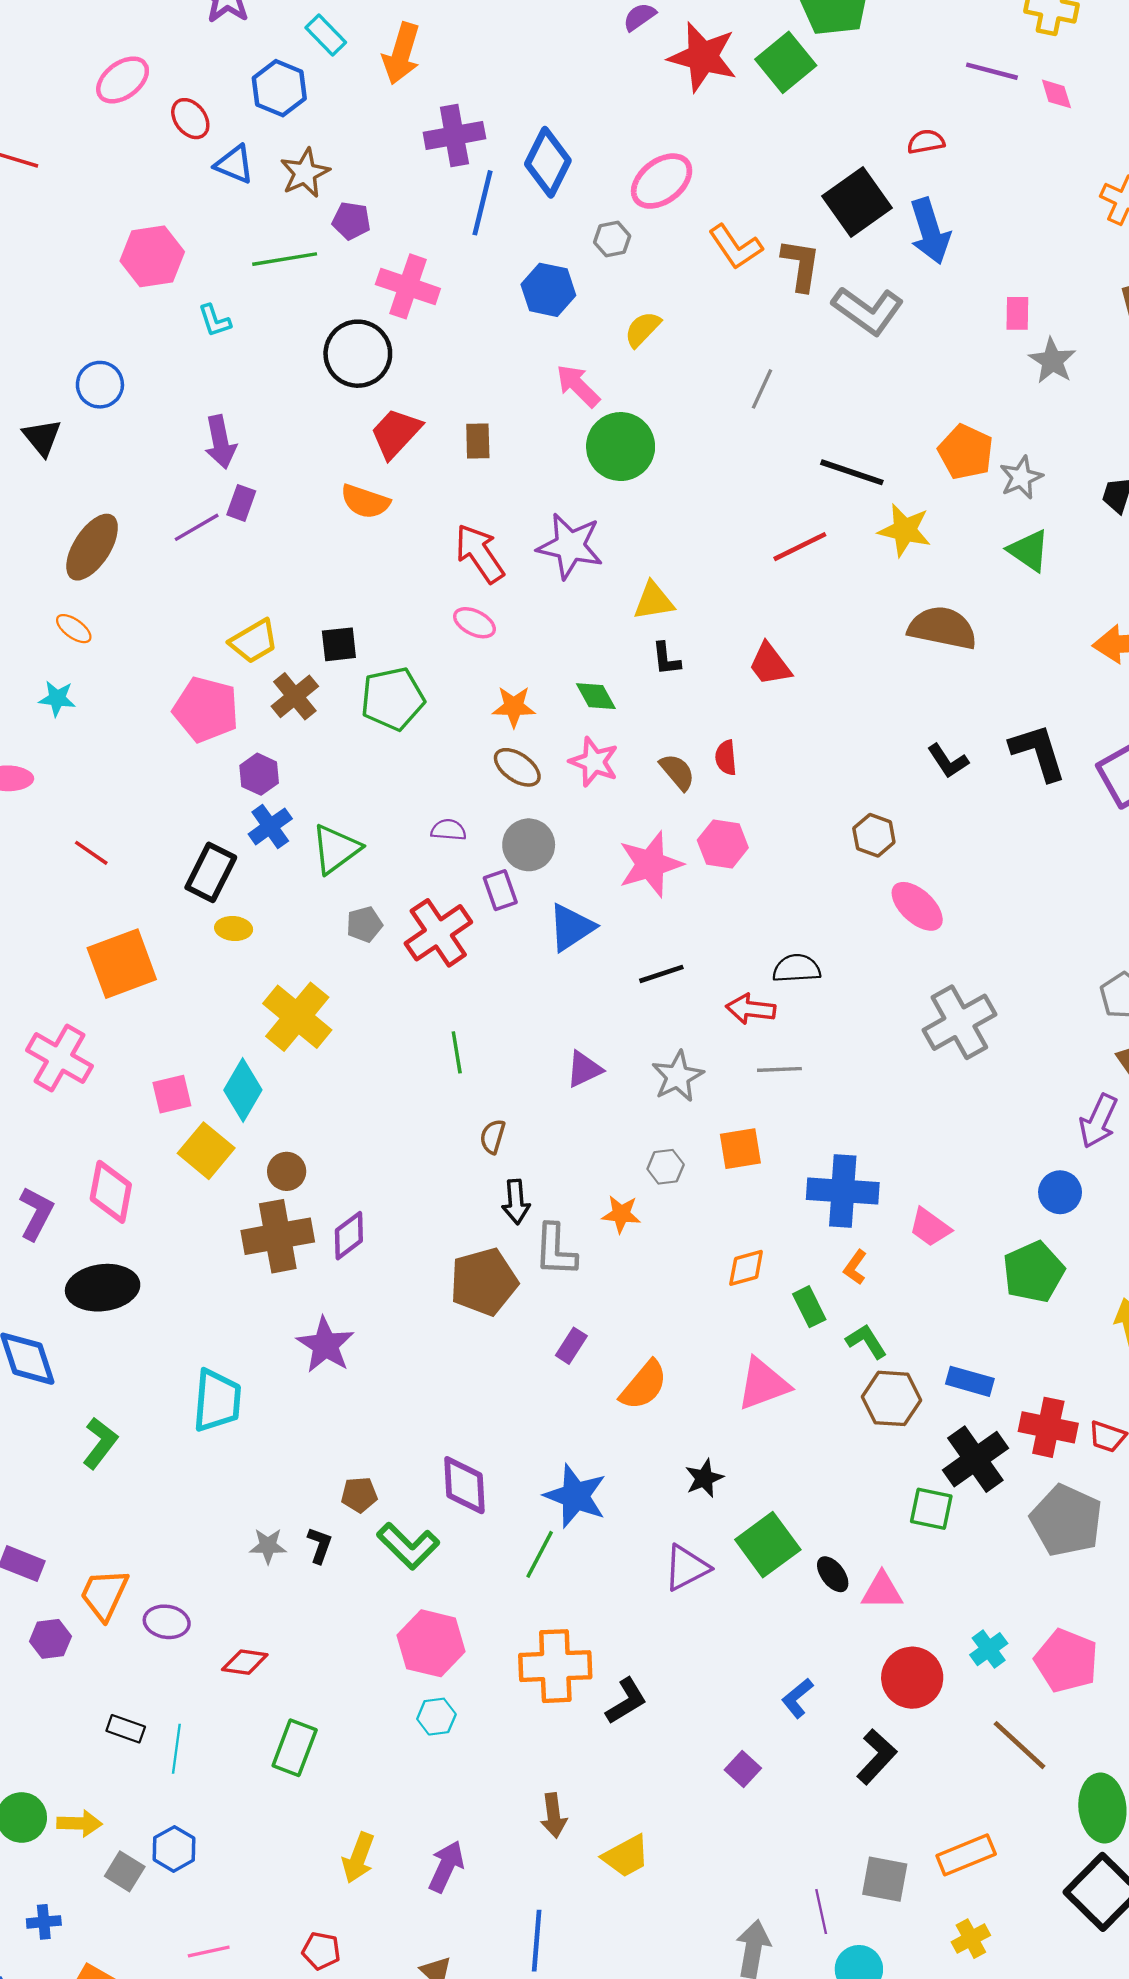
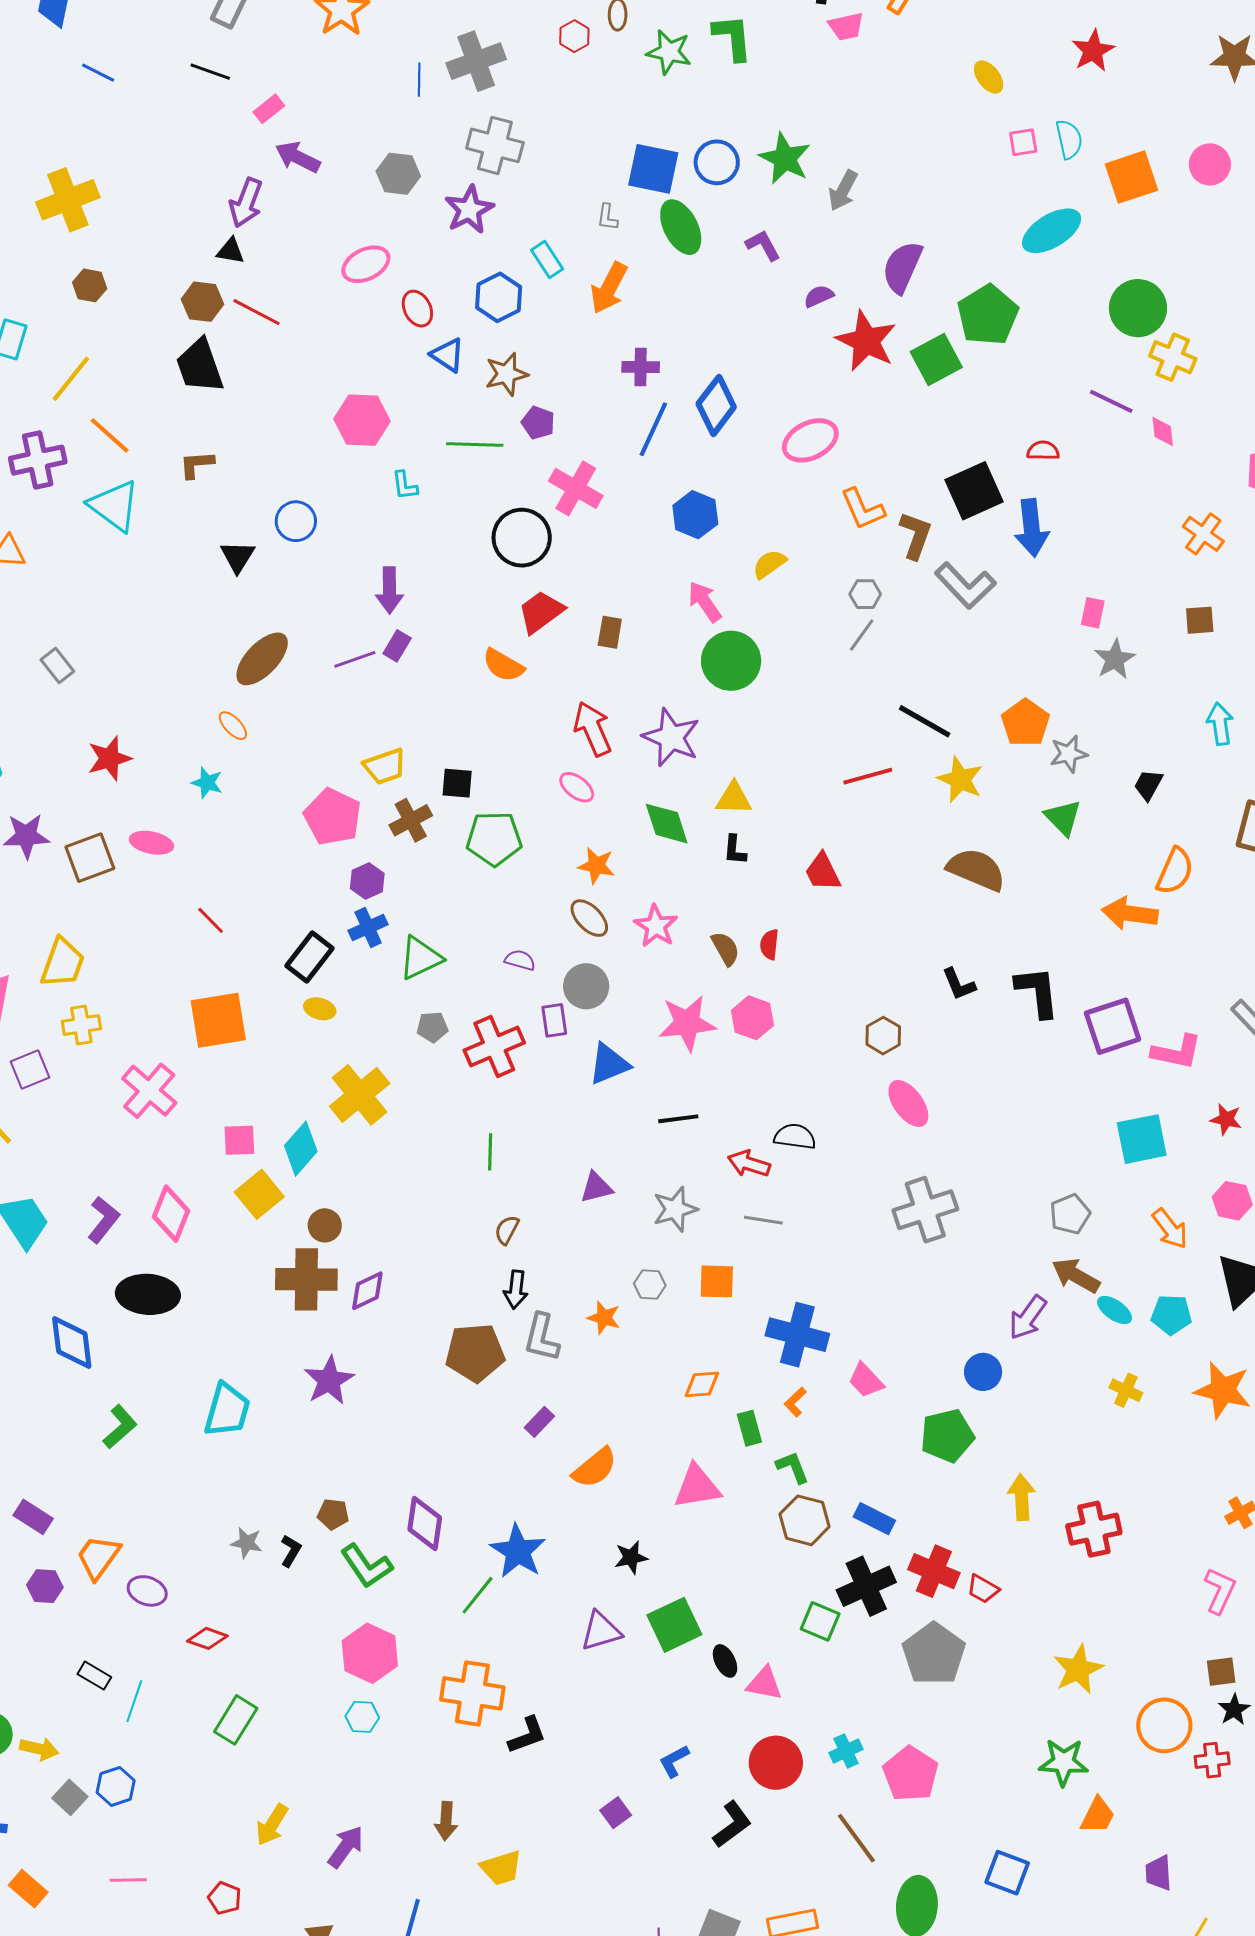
purple cross: (454, 136) -> (641, 367), size x0.7
gray hexagon: (612, 239) -> (865, 594), moved
green diamond: (596, 696) -> (667, 824), moved, size x1.4

